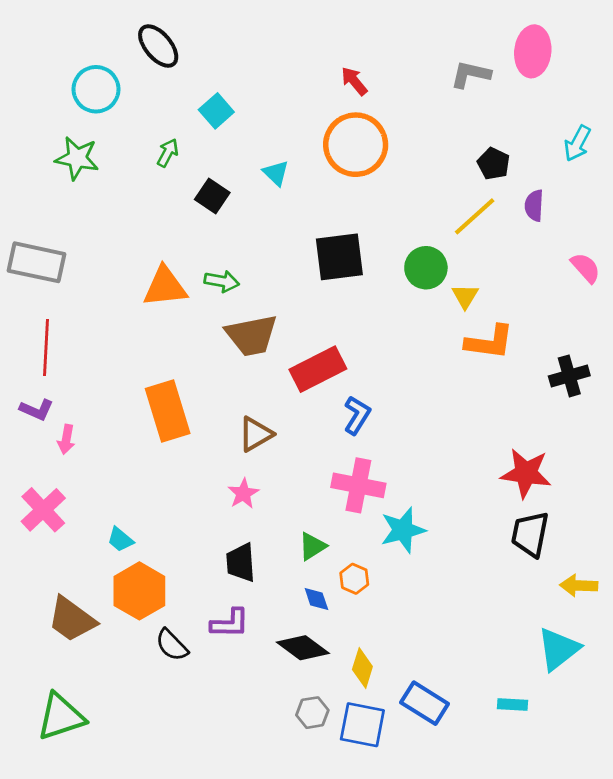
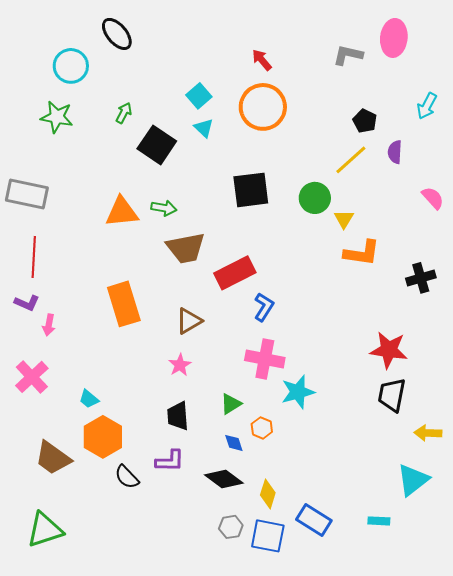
cyan square: (216, 111) -> (199, 96), moved
black square: (212, 196) -> (157, 145), size x1.5

